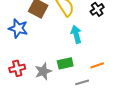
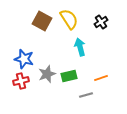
blue star: (18, 28) -> (24, 59), moved
gray star: (43, 71) -> (47, 74), moved

